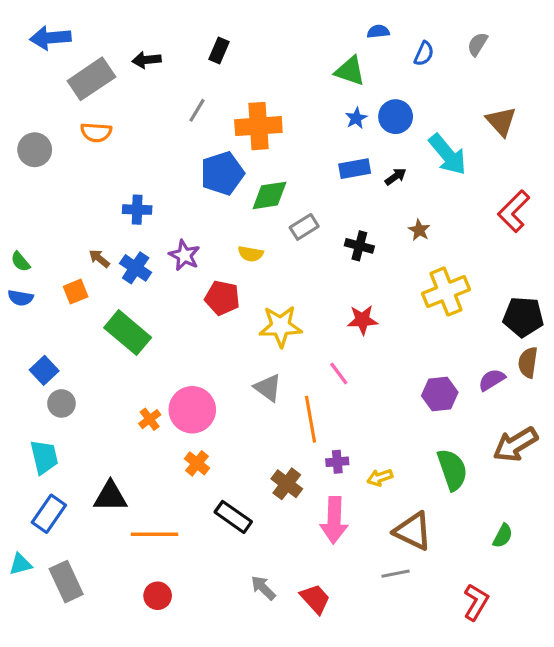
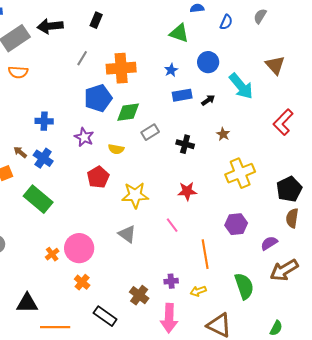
black arrow: (147, 60) -> (50, 26), size x1.4
blue star: (356, 118) -> (171, 70), moved
purple star: (184, 255) -> (84, 137), moved
red pentagon: (222, 298) -> (98, 177), turned 30
black pentagon: (523, 317) -> (289, 189), turned -30
purple semicircle: (492, 380) -> (269, 243), moved
purple hexagon: (440, 394) -> (236, 224), moved
orange line: (310, 419) -> (205, 254), moved

